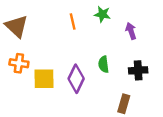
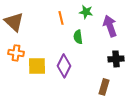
purple arrow: (131, 31) -> (110, 26), size x1.5
green semicircle: (104, 64) -> (78, 37), moved

